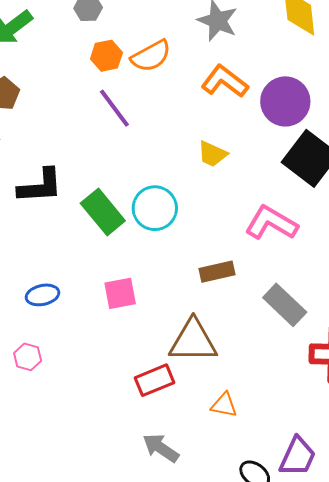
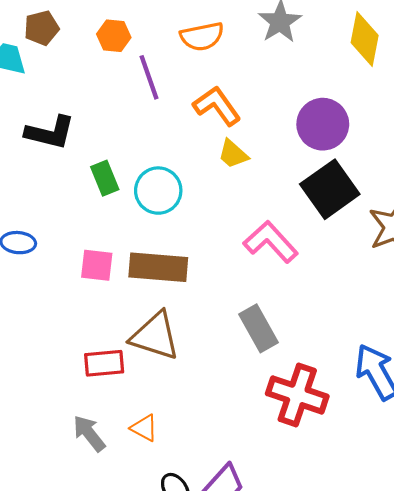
orange hexagon: (106, 56) -> (114, 36), moved
orange L-shape: (225, 81) -> (217, 106), moved
green rectangle: (103, 212) -> (105, 178), size x0.7
brown rectangle: (217, 272) -> (158, 267), moved, size x1.6
orange triangle: (224, 405) -> (144, 428), moved

